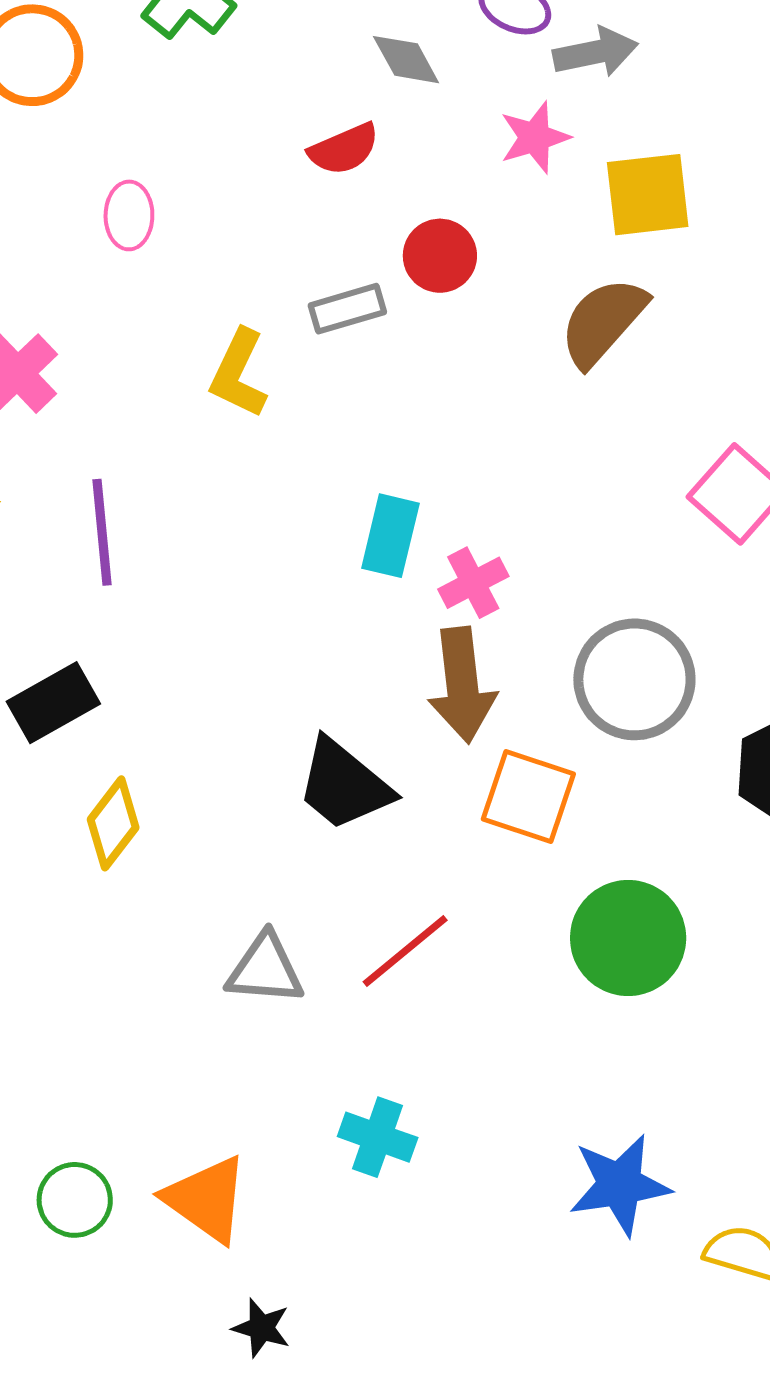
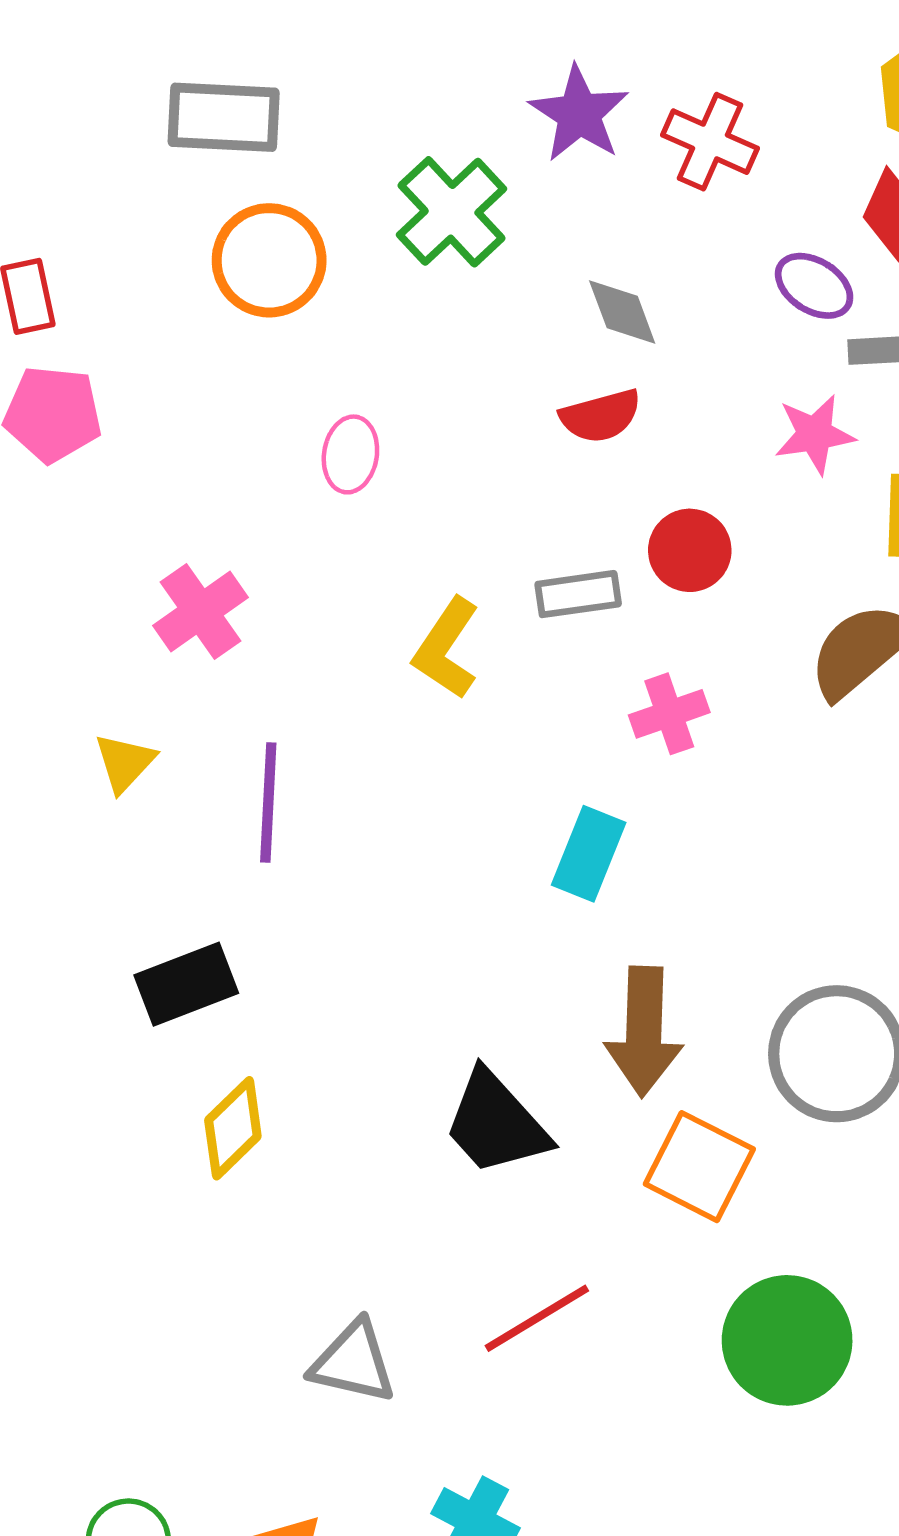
gray diamond: (406, 60) -> (622, 312), moved
pink cross: (473, 583) -> (669, 714), moved
gray triangle: (265, 969) -> (353, 1362), moved

